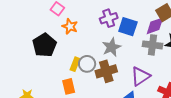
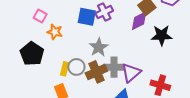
purple cross: (109, 18) -> (104, 12), moved
blue square: (128, 27) -> (87, 17), moved
gray cross: (152, 45) -> (114, 67), moved

